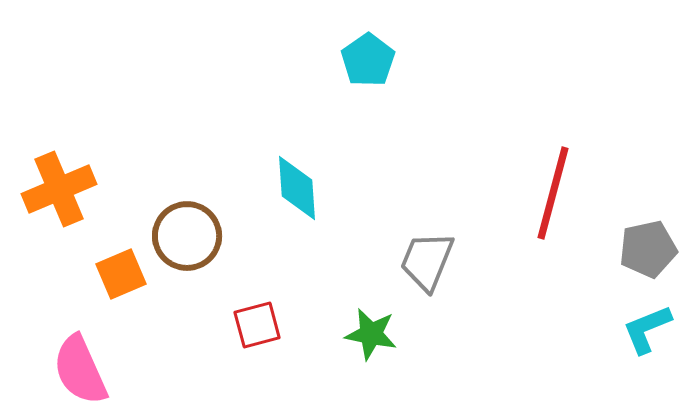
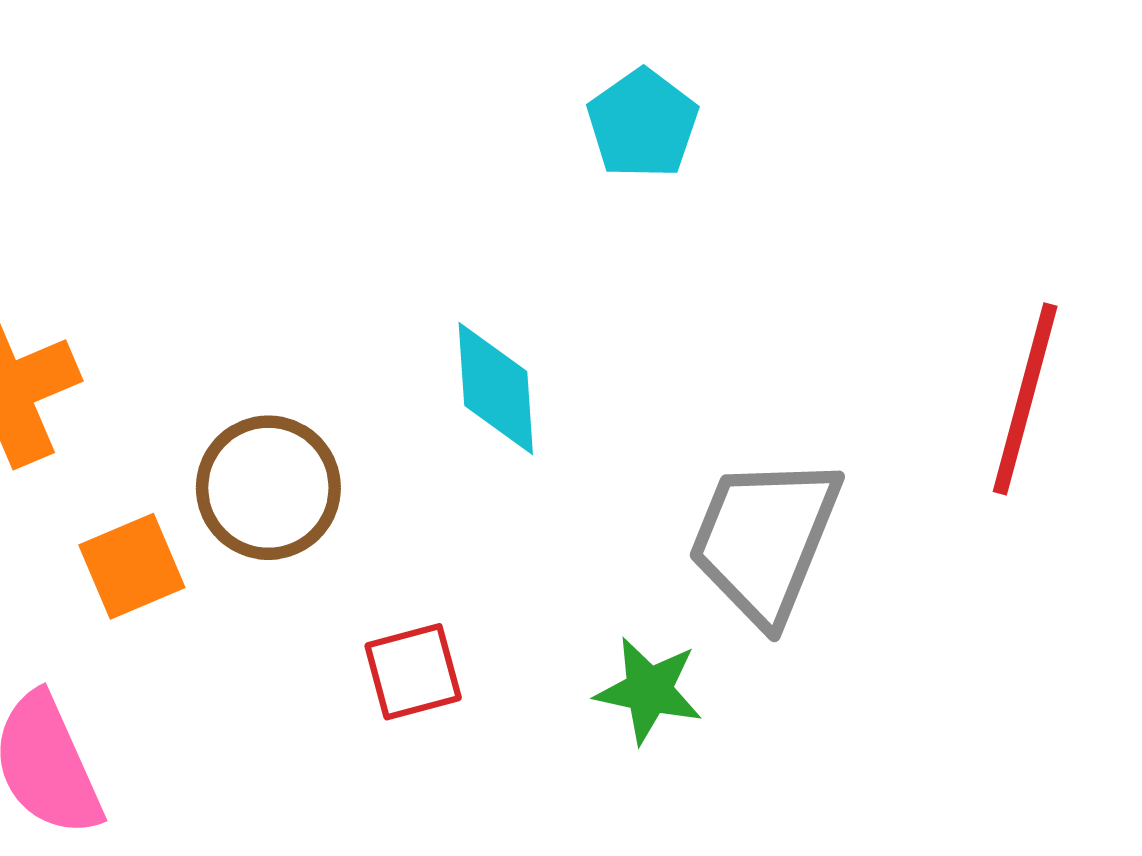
gray trapezoid: (427, 261) -> (765, 539), size x1.4

